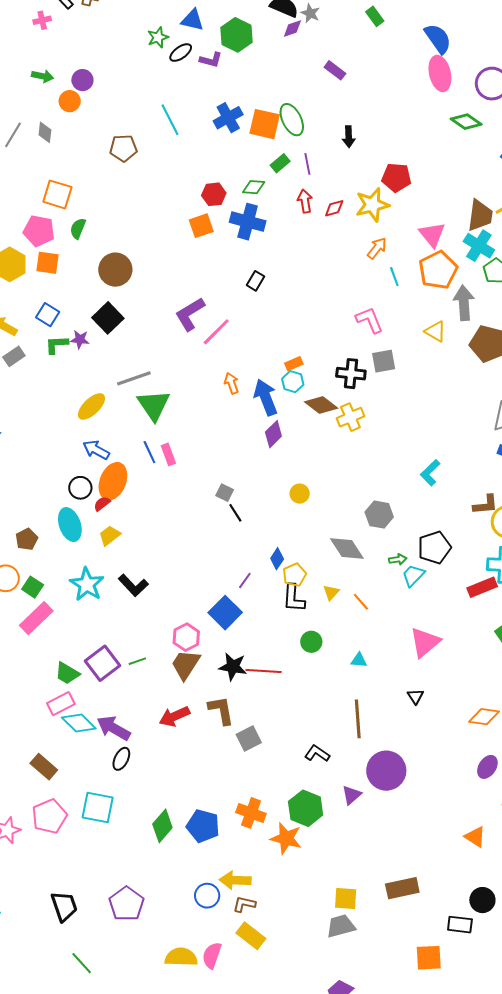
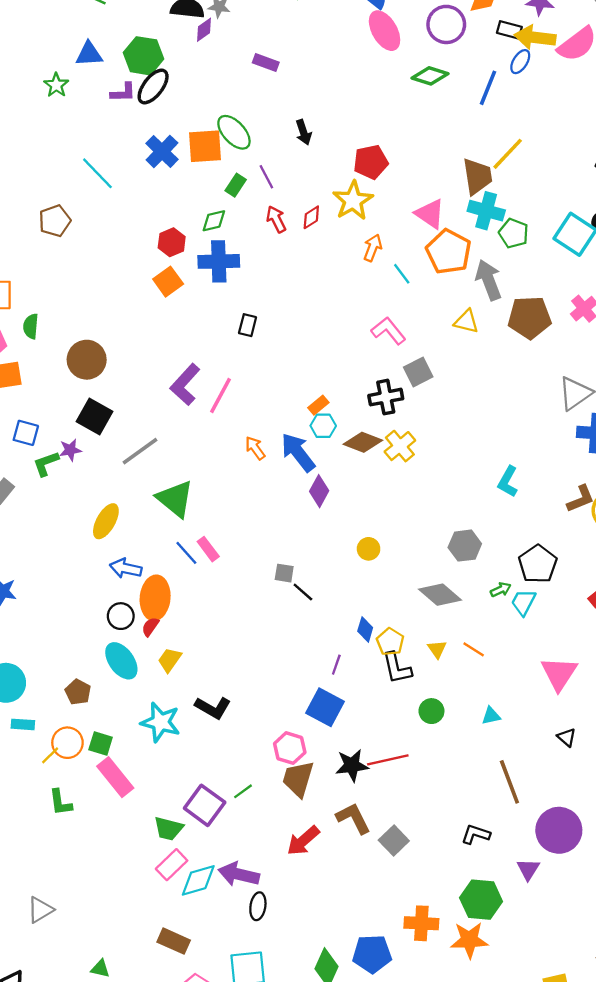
black ellipse: (181, 53) -> (153, 87), moved, size x1.4
gray line: (134, 378) -> (140, 451), moved
pink rectangle: (36, 618) -> (115, 777), turned -68
cyan diamond: (79, 723) -> (198, 880), turned -44

